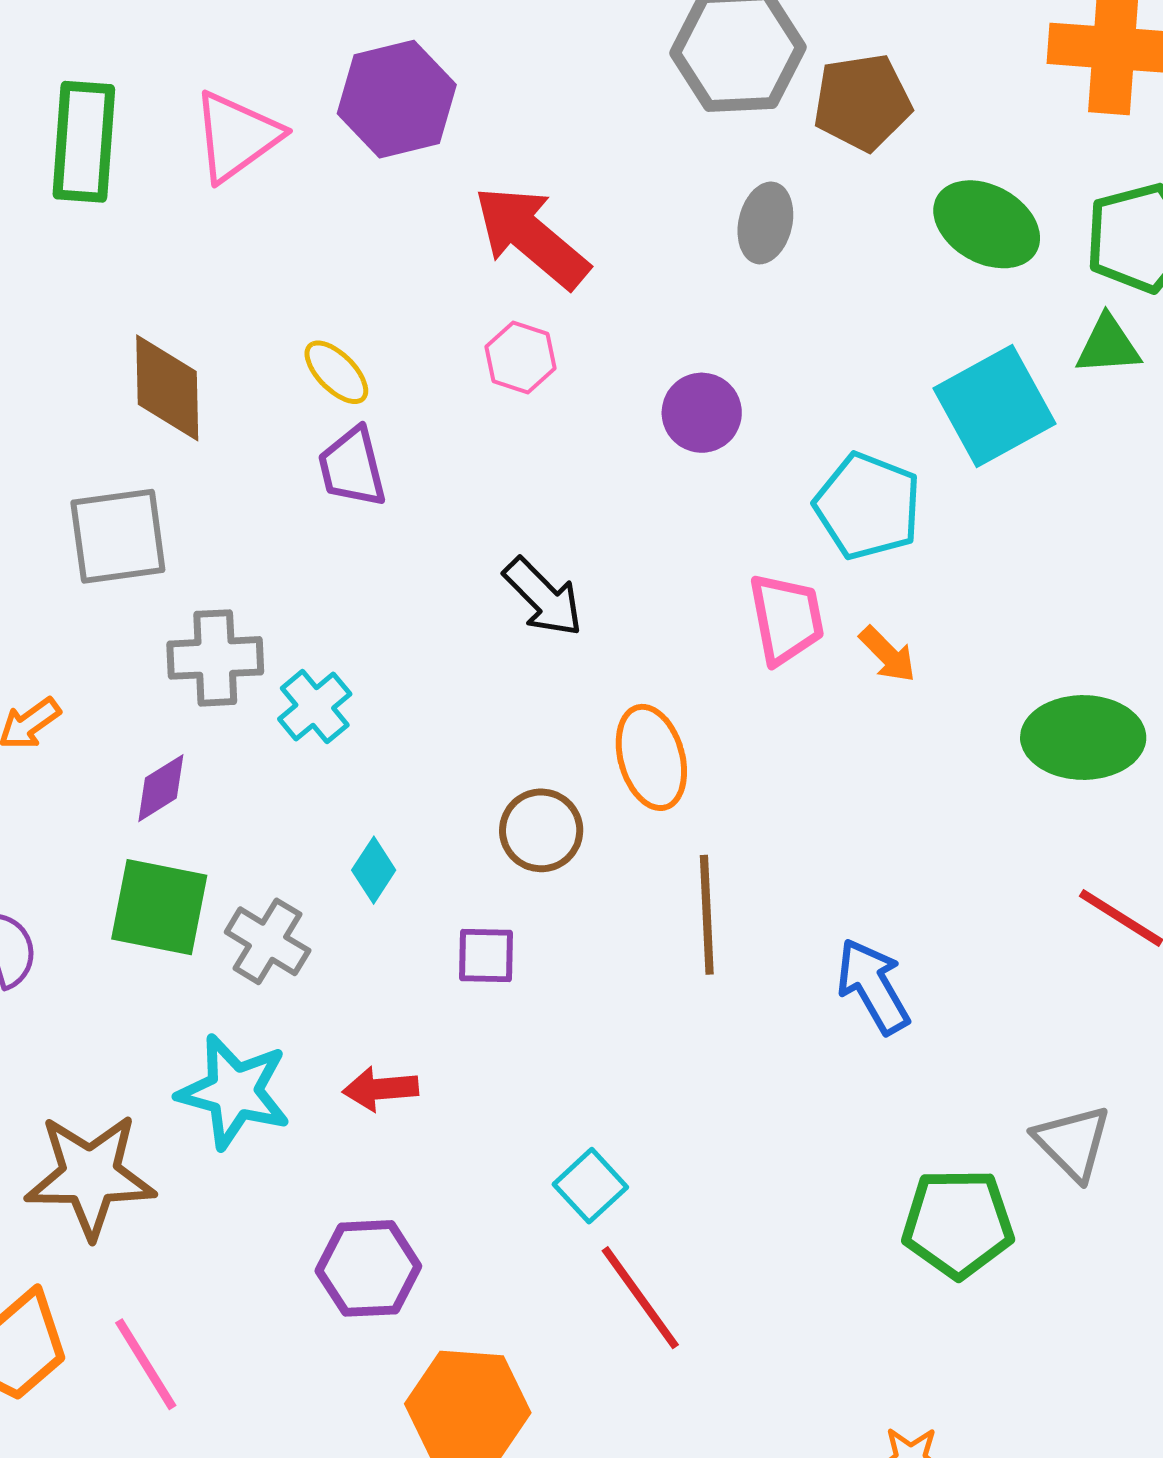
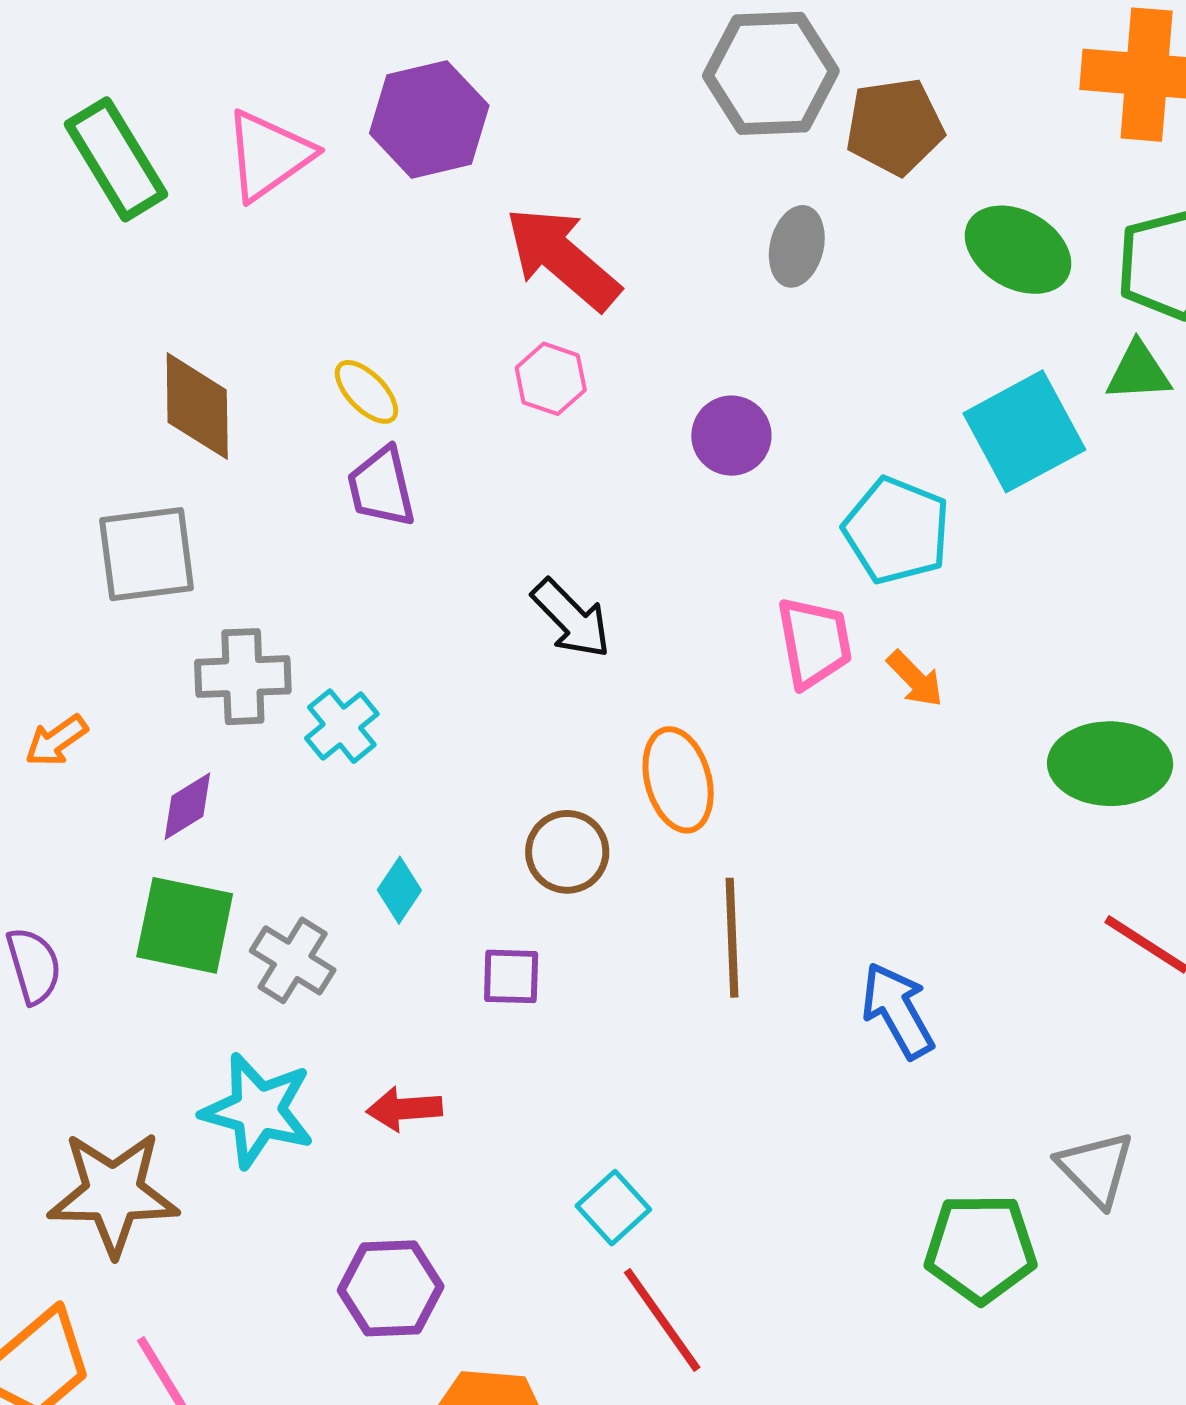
green rectangle: (84, 142) -> (116, 159), turned -36

